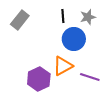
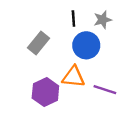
gray rectangle: (20, 20) -> (38, 43), moved
orange triangle: (63, 66) -> (73, 77), turned 35

